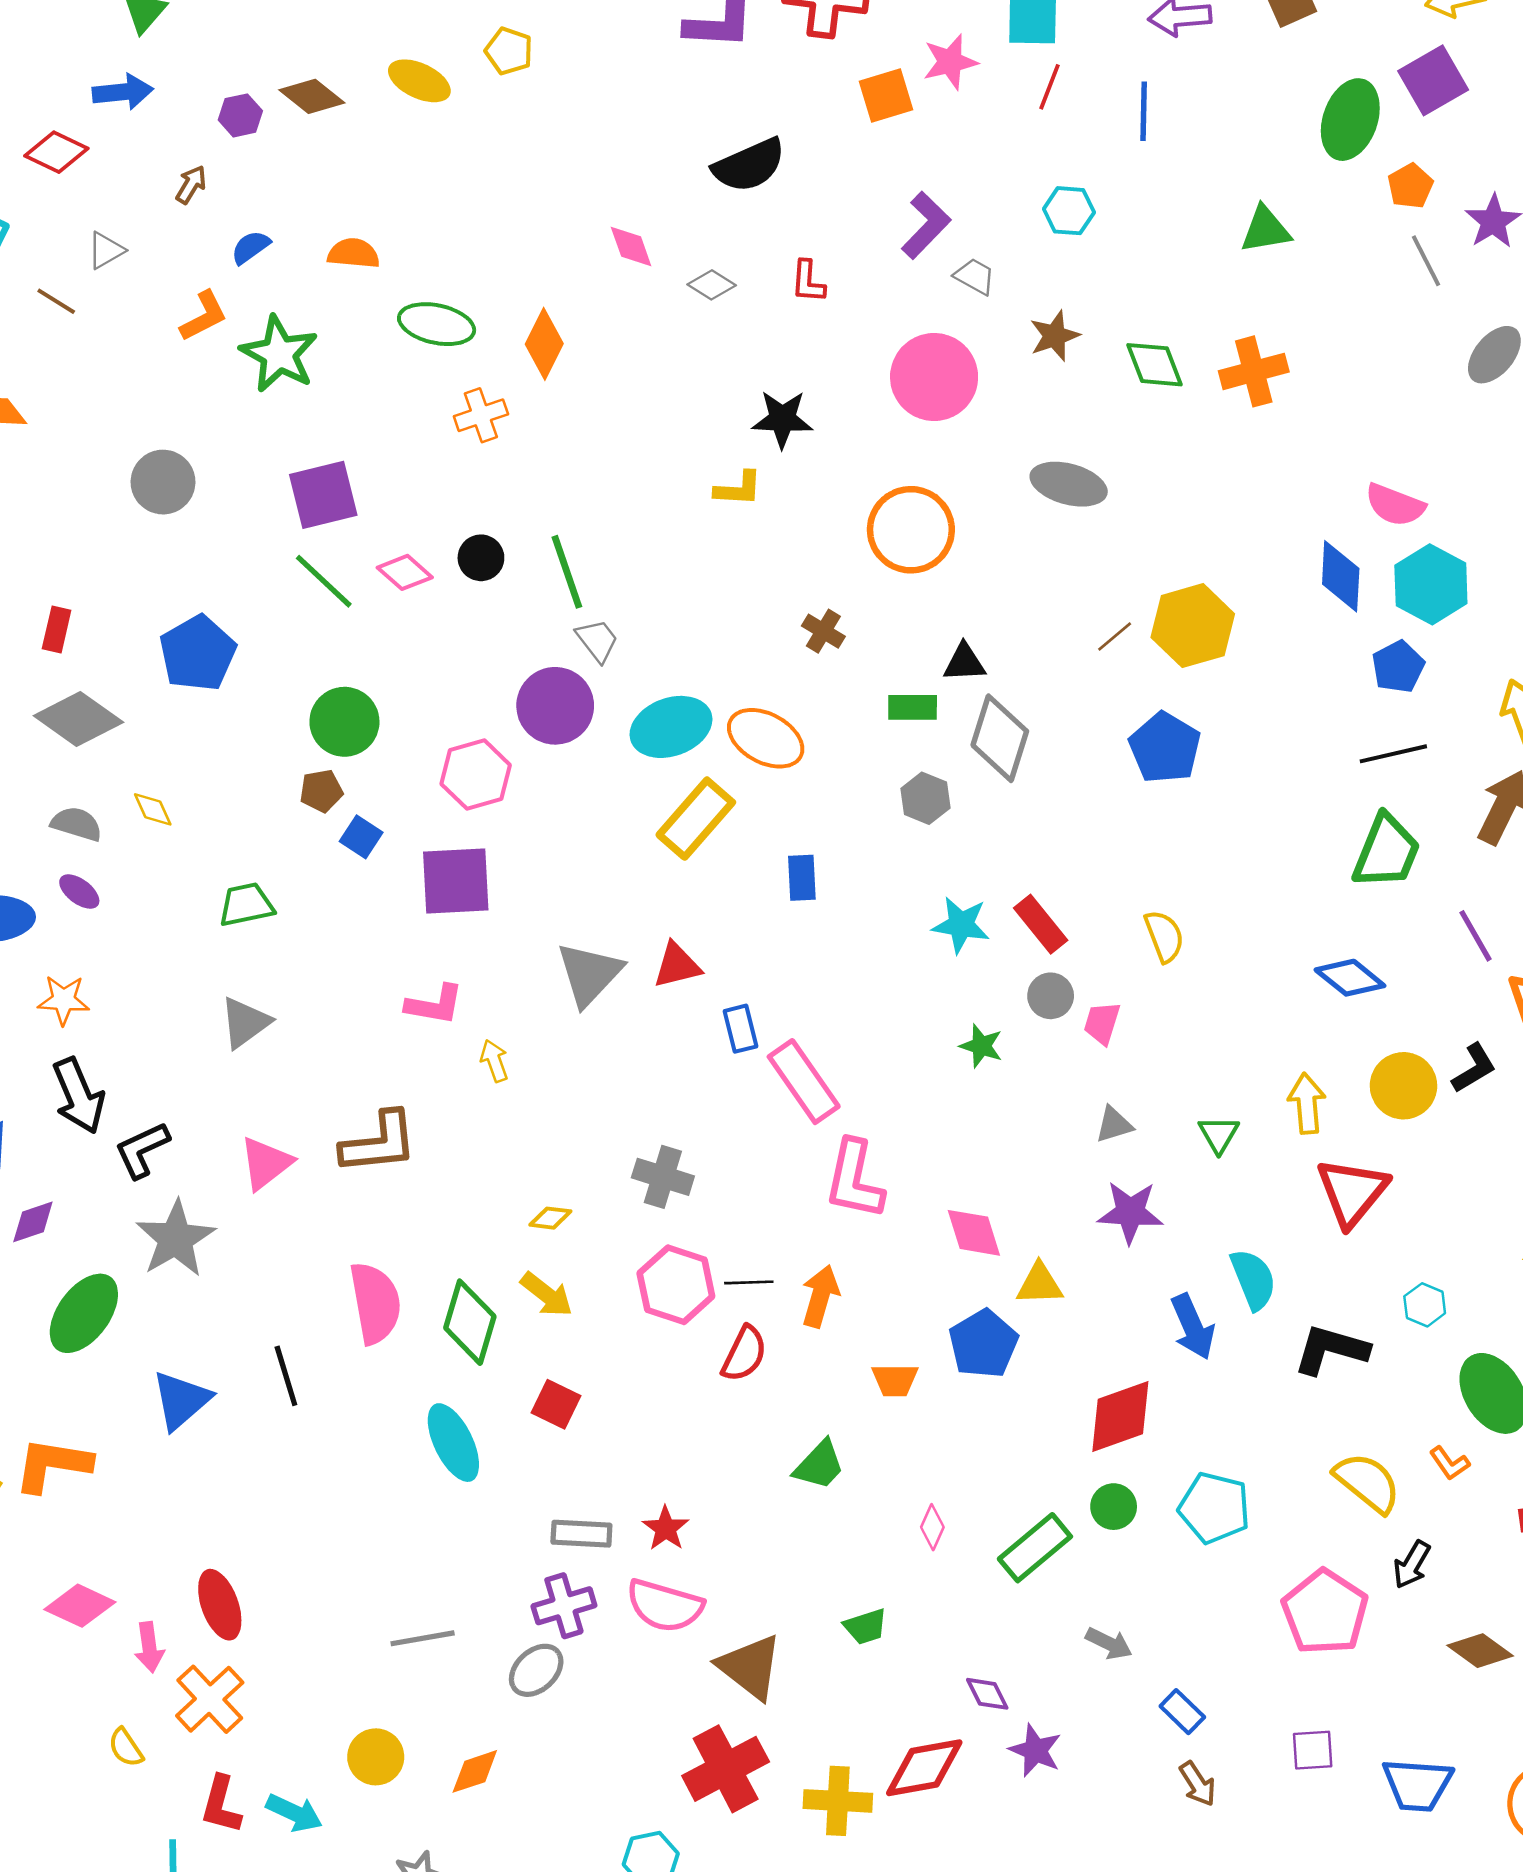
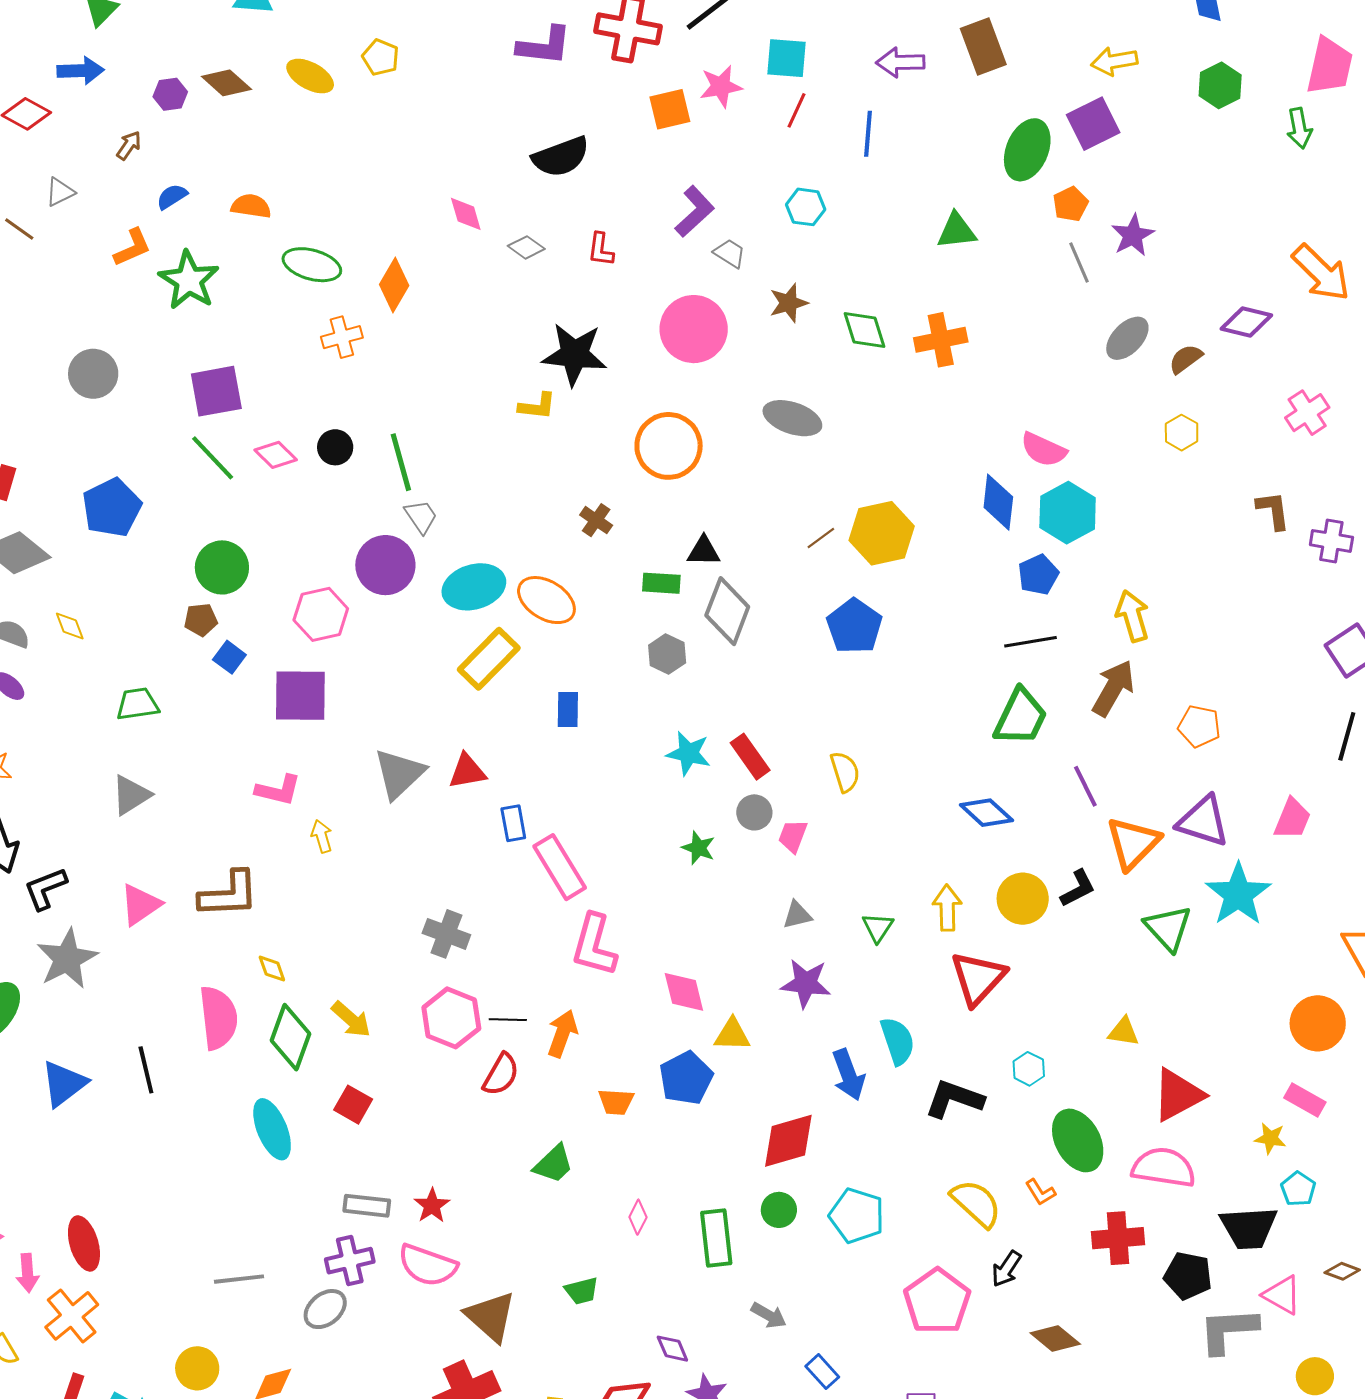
black star: (782, 419) -> (574, 354), size x1.4
yellow diamond: (550, 1218) -> (272, 969), moved, turned 60
green rectangle: (1035, 1548) -> (716, 1238), turned -60

